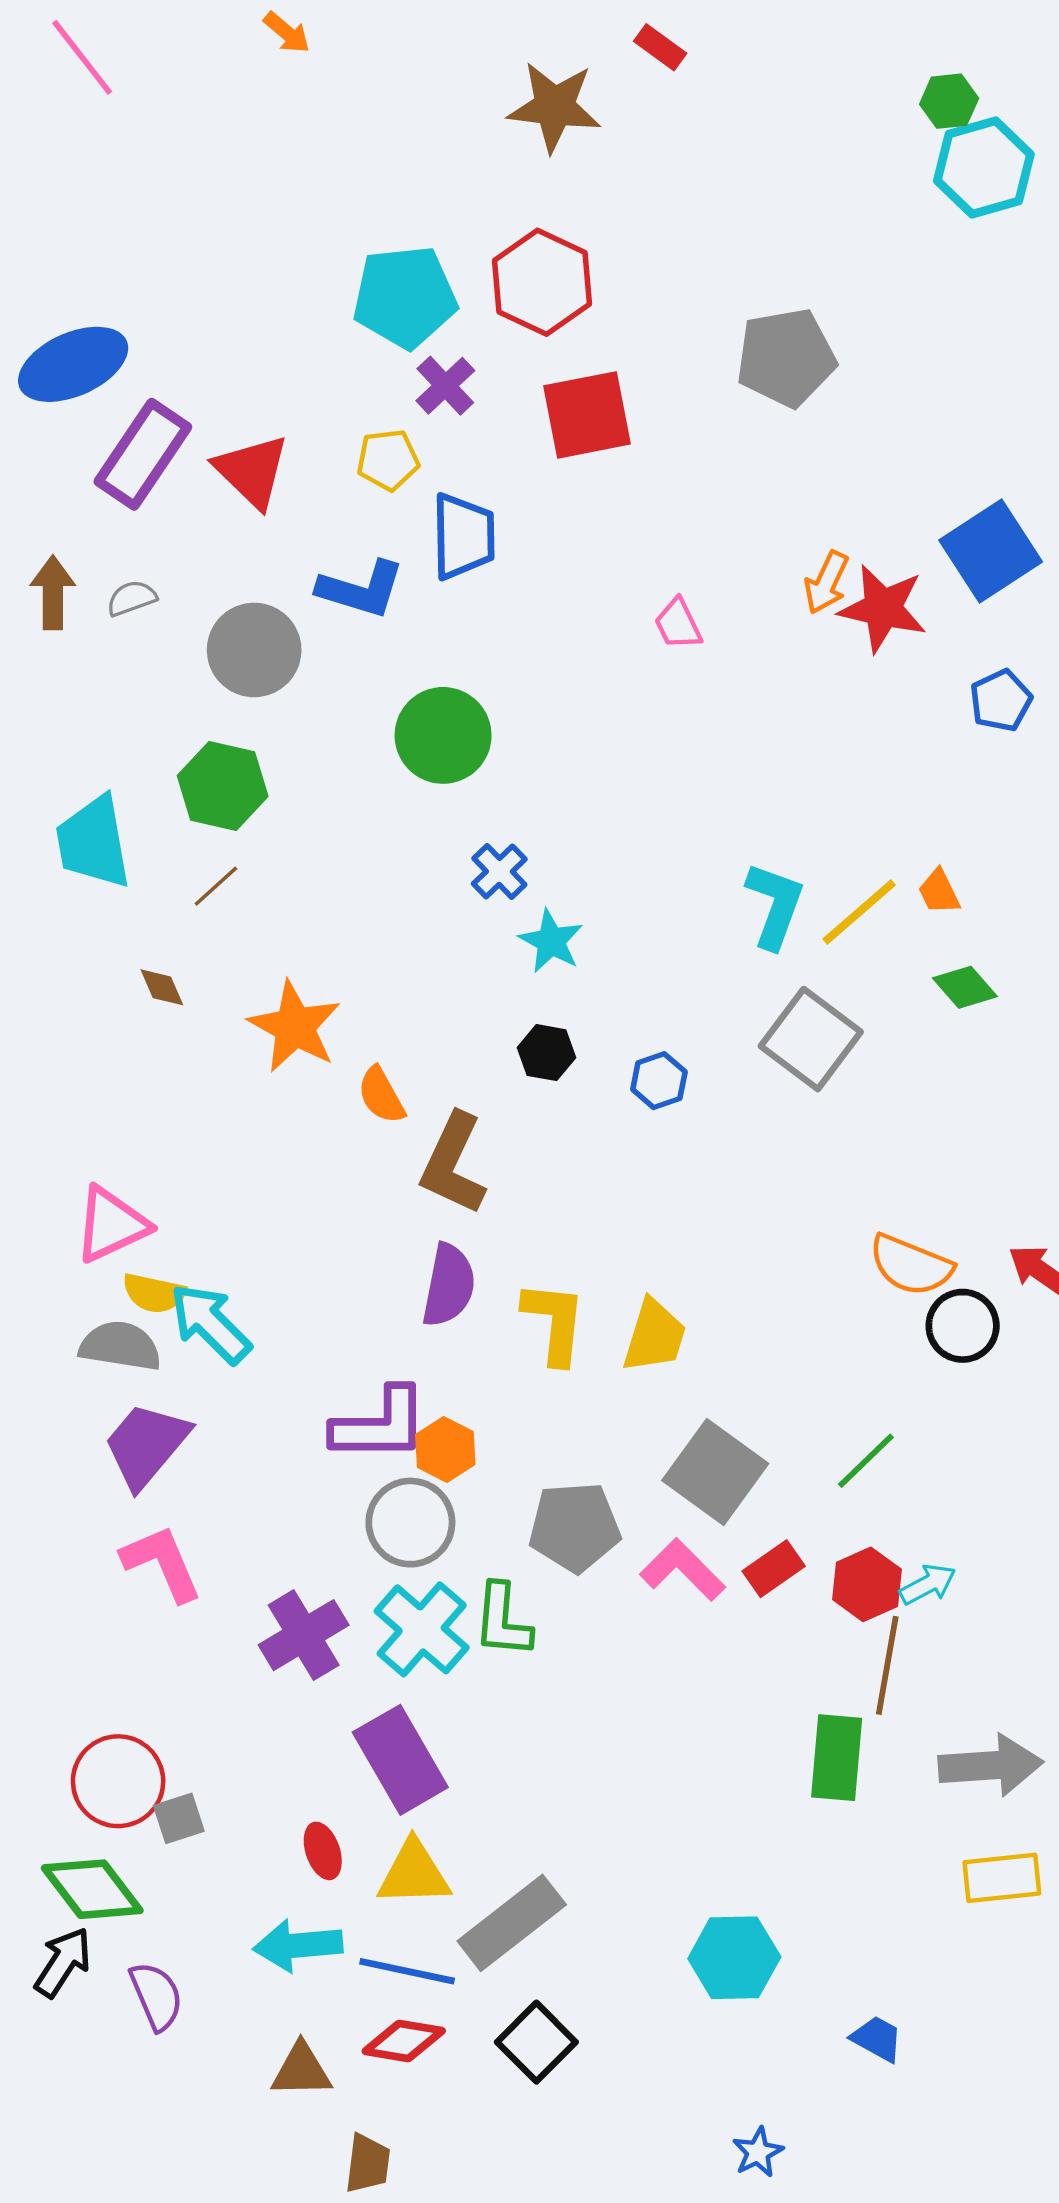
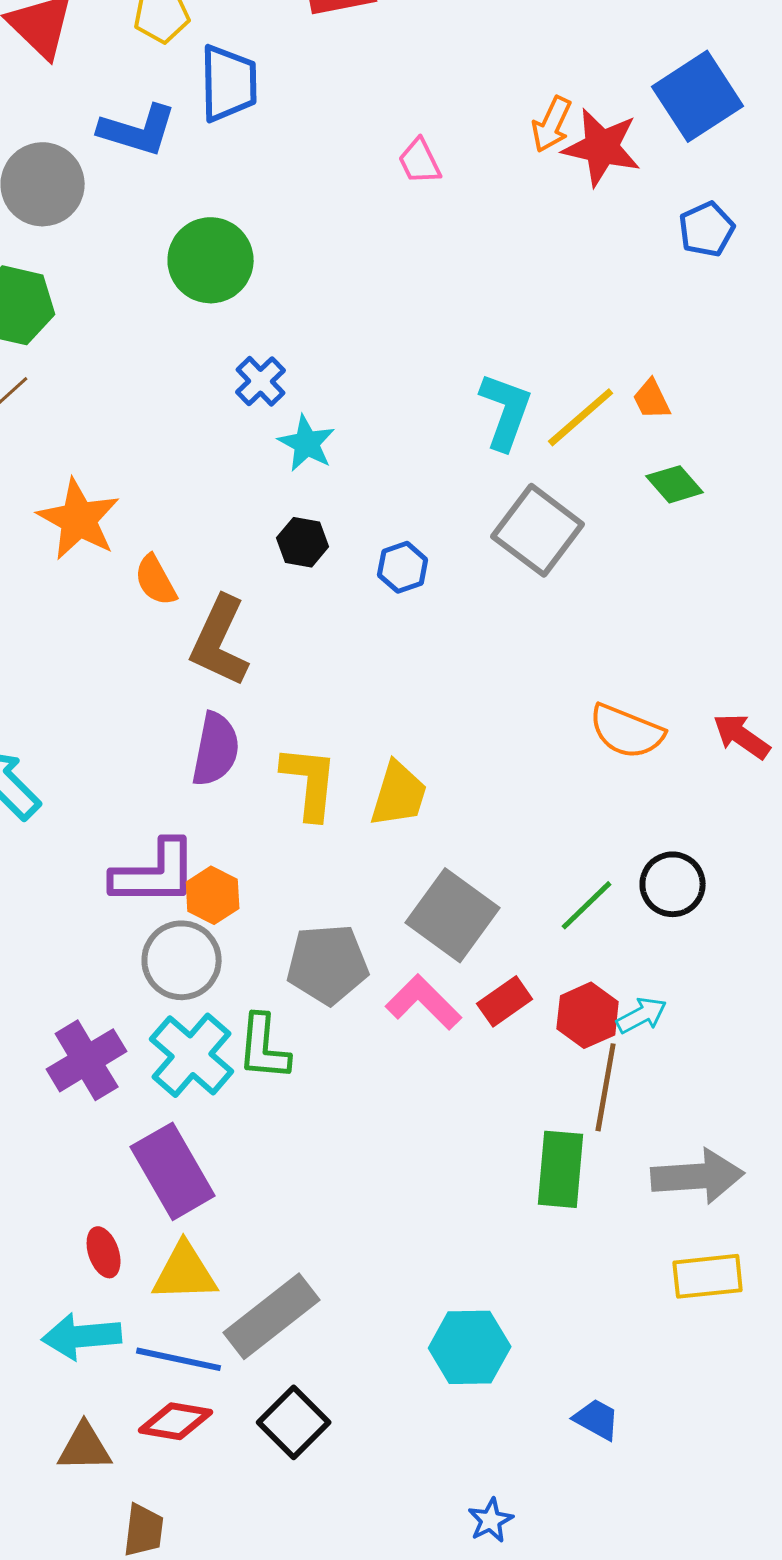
black circle: (963, 1326) -> (673, 884), moved

